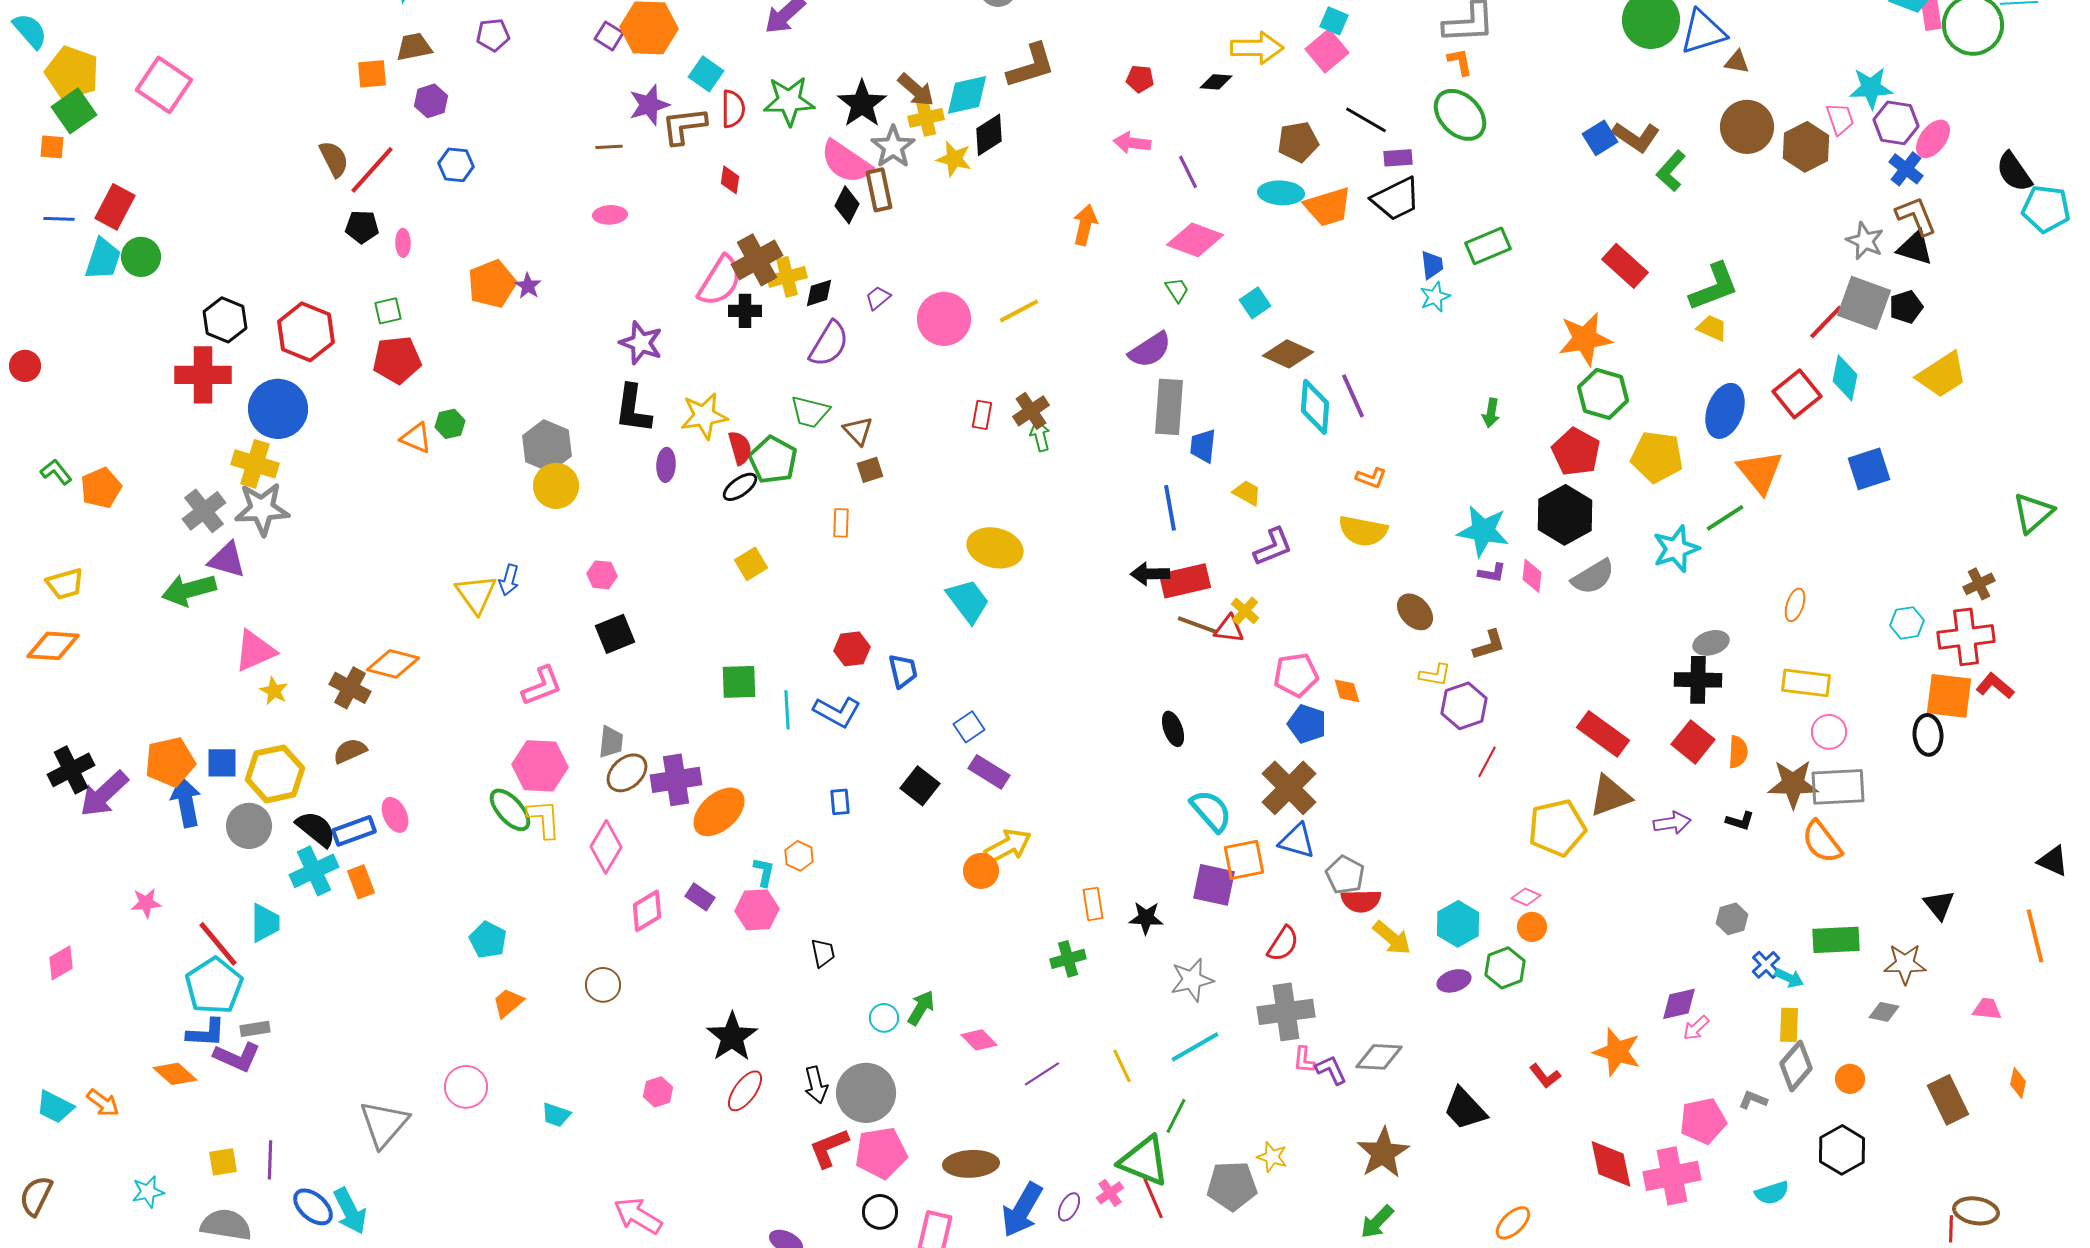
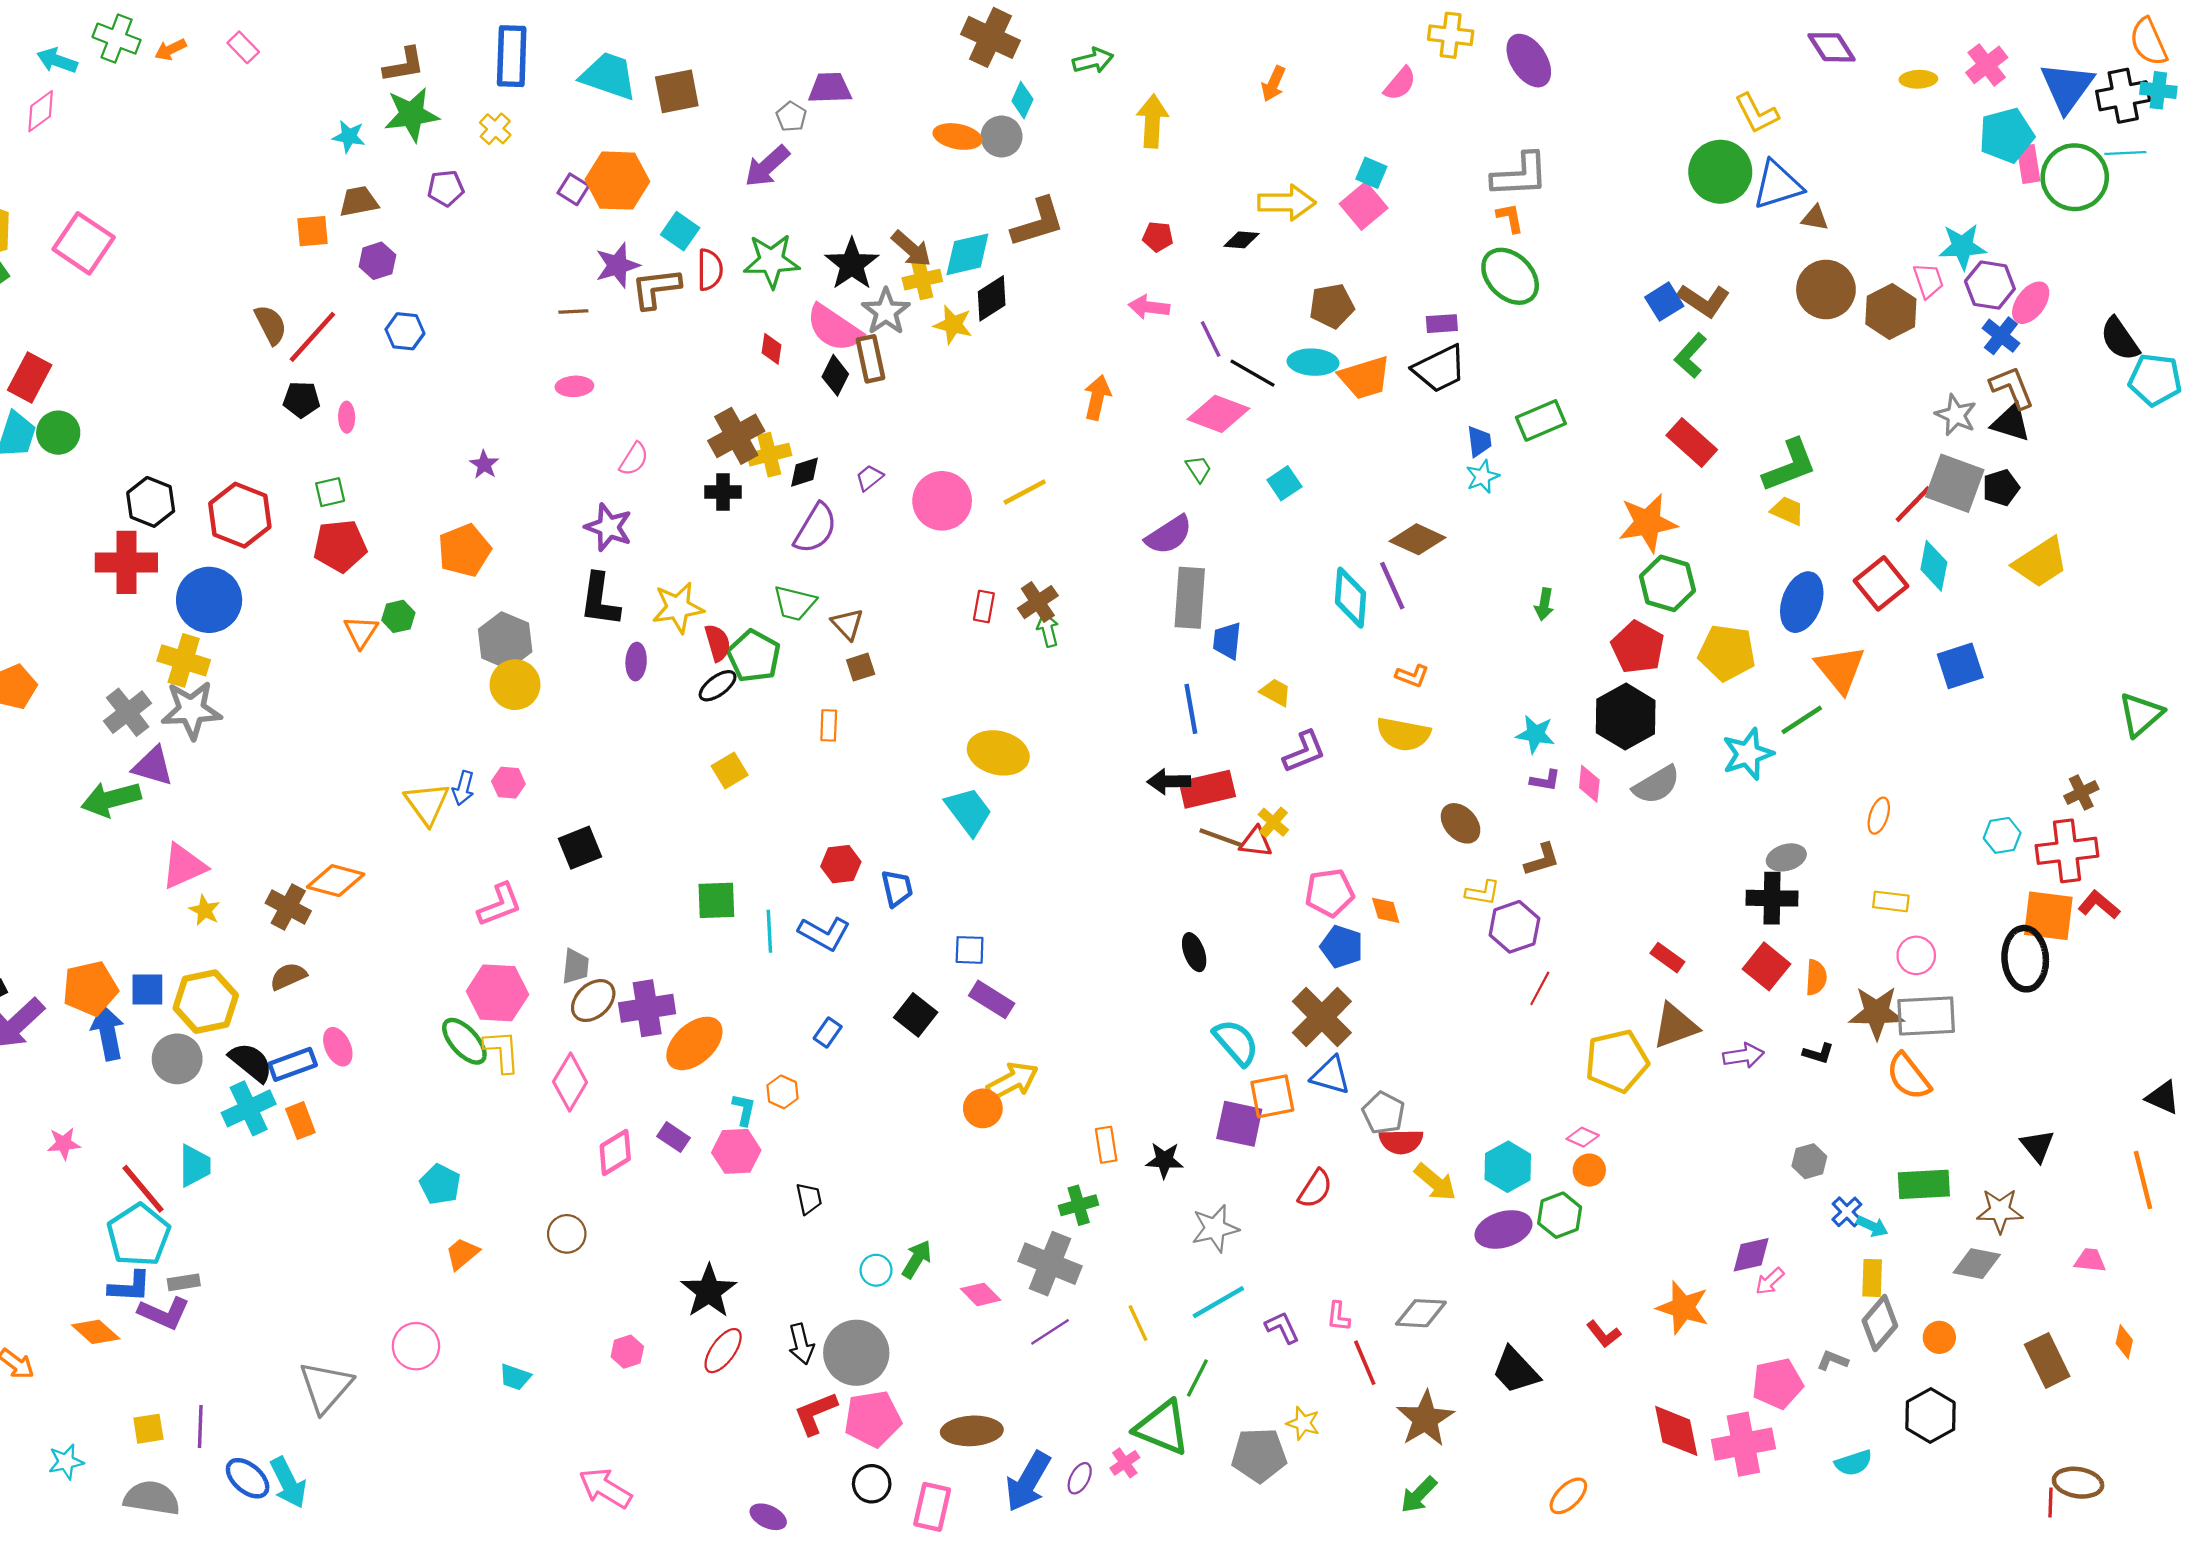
black line: (1366, 120) -> (1252, 373), moved
green L-shape: (1671, 171) -> (1691, 356), moved
red diamond: (730, 180) -> (771, 349), moved
pink semicircle: (720, 281) -> (634, 459), moved, size x0.6
orange pentagon: (492, 284) -> (464, 550), moved
brown diamond: (1288, 354) -> (1418, 539), moved
orange triangle: (416, 438) -> (361, 632), turned 40
cyan star: (1483, 531) -> (1535, 734), size x0.7
pink hexagon: (602, 575) -> (508, 783), moved
yellow rectangle: (1806, 683) -> (1891, 901), size x0.7
blue square: (969, 727) -> (970, 950), turned 36
red rectangle: (1603, 734) -> (1667, 958), size x0.6
black ellipse: (1928, 735) -> (2025, 959), size x1.4
blue rectangle: (840, 802) -> (828, 1032), turned 40
purple ellipse: (1454, 981) -> (1503, 1229), size x1.5
gray cross: (1286, 1012) -> (1050, 1264), moved, turned 30
gray diamond: (1884, 1012) -> (1977, 1264), size x1.4
purple L-shape: (1331, 1070) -> (1282, 1327), moved
red line: (1153, 1198) -> (1365, 1363), moved

